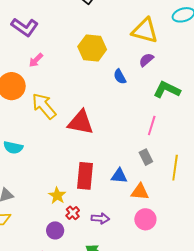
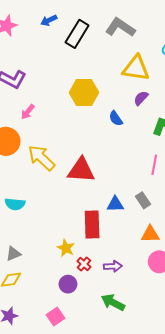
gray rectangle: (146, 157) -> (143, 200), moved
blue triangle: (119, 176) -> (115, 204), moved

